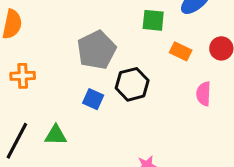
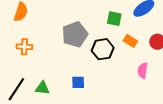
black hexagon: (132, 84) -> (103, 49), moved
blue square: (93, 99) -> (78, 82), moved, turned -32

